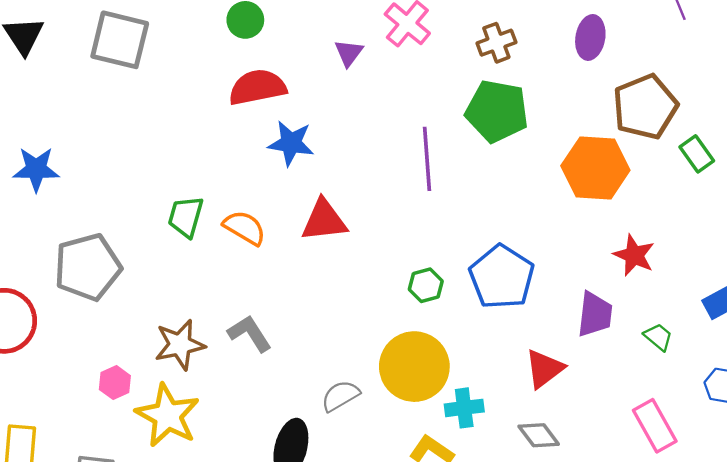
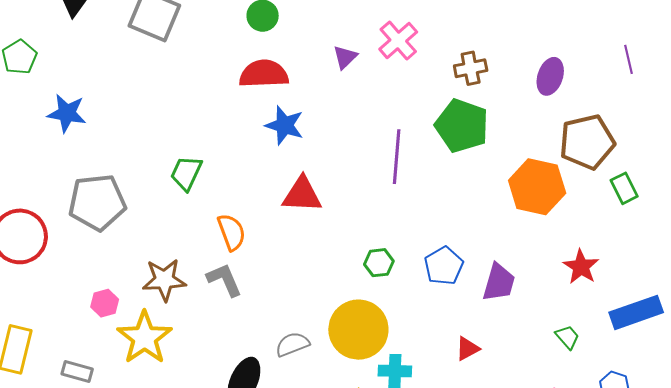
orange semicircle: (245, 228) -> (232, 232), moved, turned 30
red star: (634, 255) -> (581, 267), moved
blue pentagon: (502, 277) -> (444, 266), size x0.7
purple trapezoid: (595, 314) -> (499, 282), moved
red triangle: (544, 369) -> (467, 349), size x0.7

